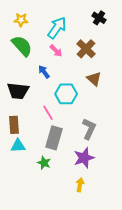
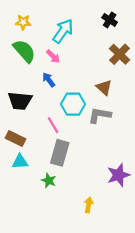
brown cross: (86, 49) -> (120, 54), moved
pink arrow: (56, 51) -> (53, 56), moved
brown rectangle: (14, 125) -> (15, 138), turned -60
gray L-shape: (89, 129) -> (100, 115), moved, turned -105
purple star: (84, 158) -> (118, 175), moved

